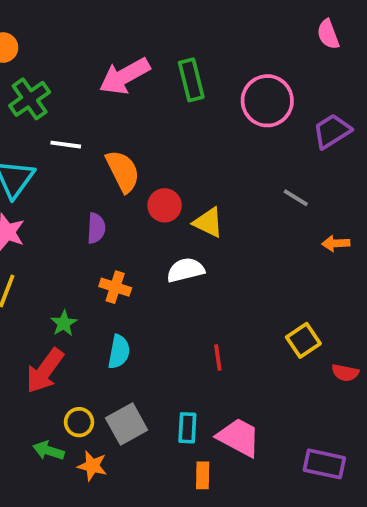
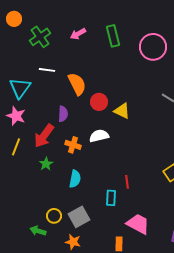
pink arrow: (125, 76) -> (78, 34), size x0.6
green cross: (30, 99) -> (40, 37), moved
white semicircle: (185, 270) -> (99, 136), moved
red arrow: (45, 371) -> (44, 136), moved
cyan rectangle: (187, 428) -> (111, 198), moved
orange star: (92, 466) -> (73, 242), moved

